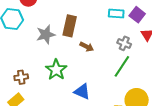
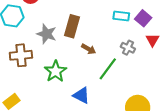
gray star: (46, 34) -> (47, 34), turned 30
green line: (122, 66) -> (108, 69), moved
brown cross: (21, 77) -> (21, 55), moved, size x1.5

